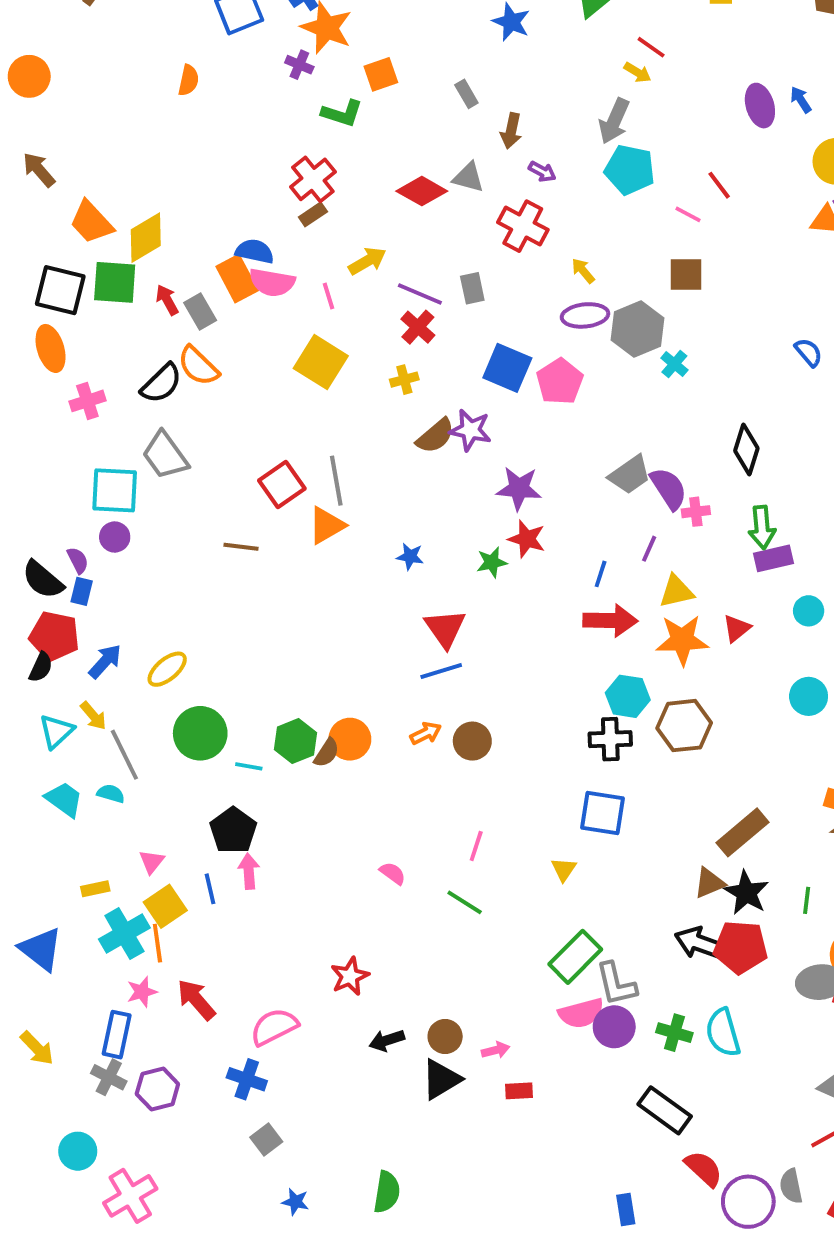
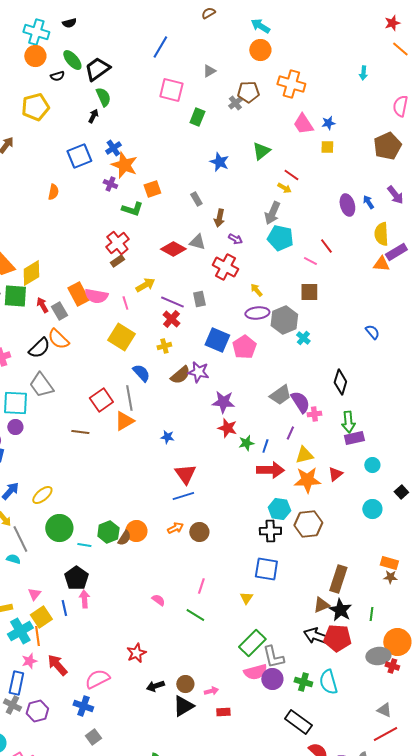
blue semicircle: (255, 251) -> (141, 373), moved, turned 36
green star: (492, 562) -> (246, 443), moved
brown rectangle: (742, 832) -> (338, 579), turned -32

